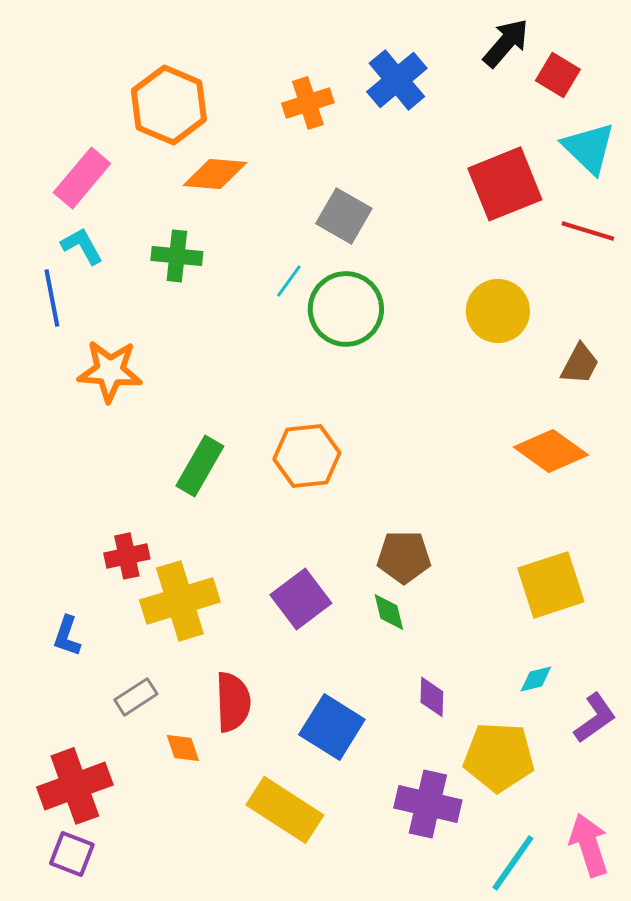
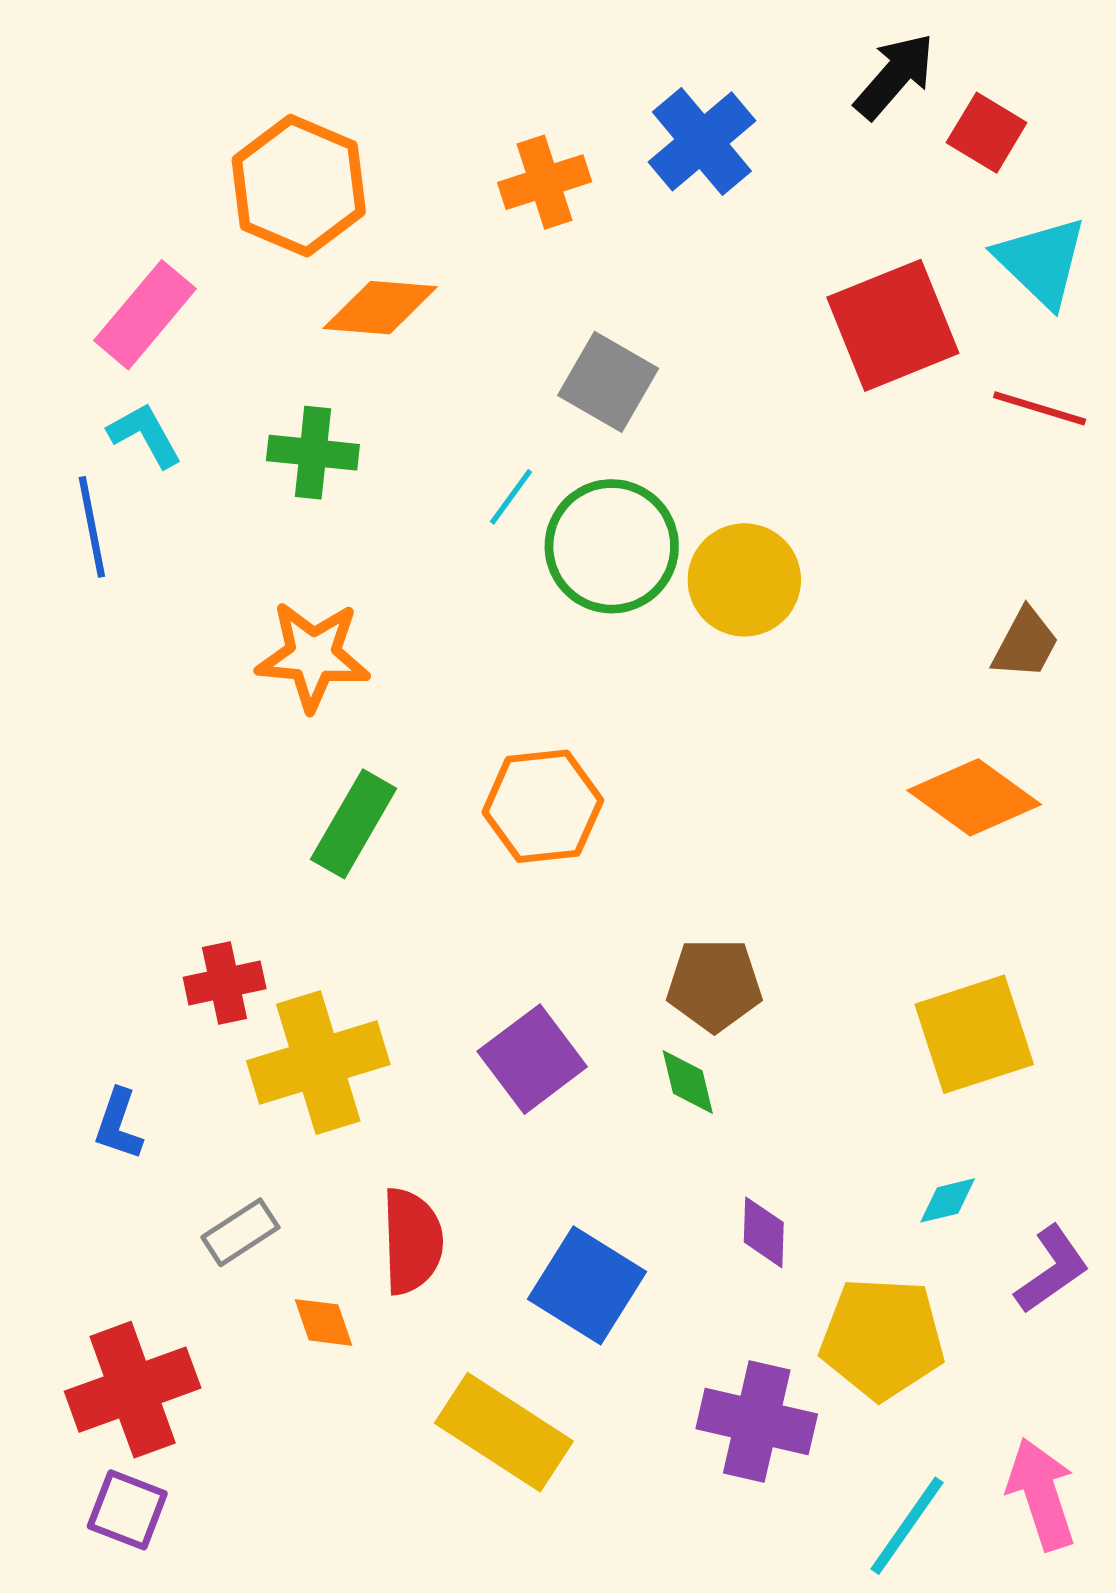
yellow circle: (498, 311) -> (744, 580), moved
orange star: (110, 371) -> (313, 656), moved

